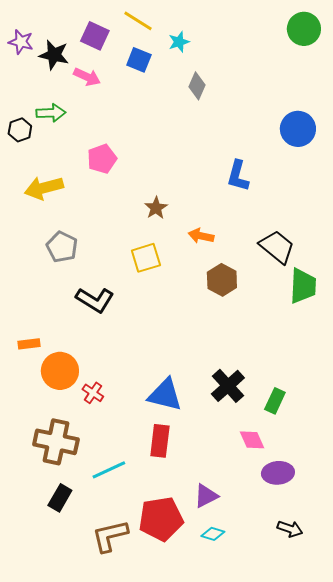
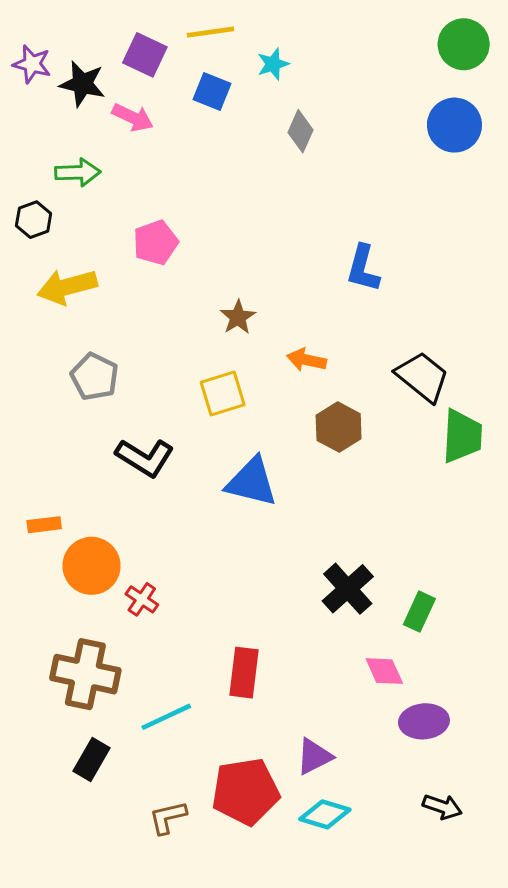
yellow line: (138, 21) -> (210, 32), turned -40
blue circle: (298, 129) -> (454, 125), moved
black hexagon: (20, 130) -> (34, 220), moved
blue triangle: (165, 395) -> (252, 482), moved
cyan diamond: (213, 534) -> (325, 814), size x1.4
brown L-shape: (110, 536) -> (168, 817), size x0.7

